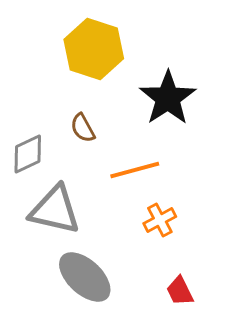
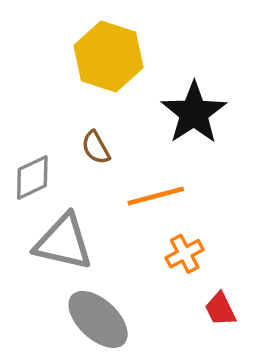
red trapezoid: (180, 291) -> (220, 309), moved

